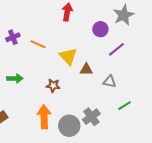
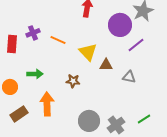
purple circle: (100, 29) -> (120, 25), size x1.5
green line: (125, 106) -> (144, 119), moved
orange arrow: (44, 117) -> (47, 104), moved
gray cross: (91, 117) -> (116, 125), moved

